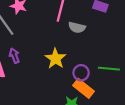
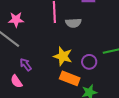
orange rectangle: (83, 88) -> (70, 78), moved

